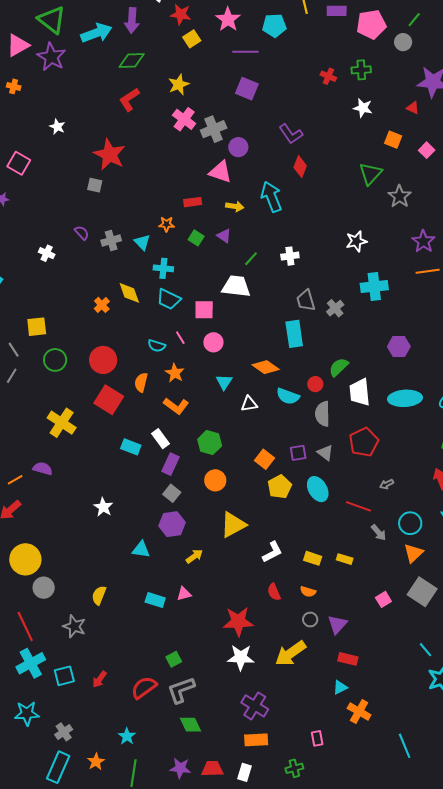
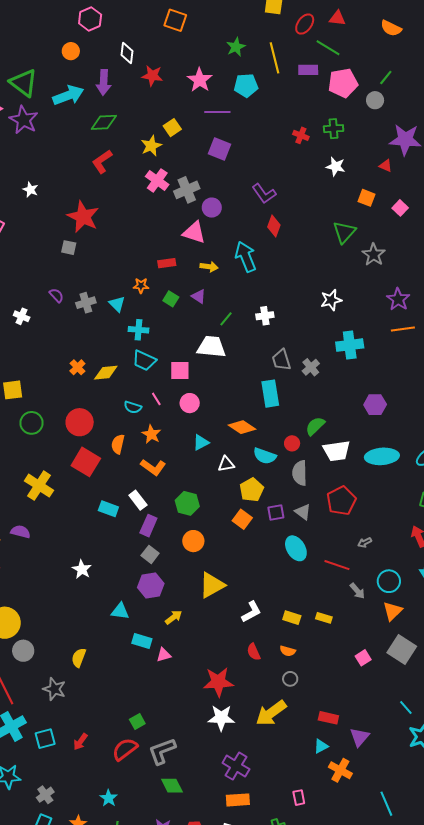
yellow square: (192, 39) -> (172, 128), moved
yellow diamond: (129, 293) -> (106, 373), moved, turned -75
cyan triangle: (224, 382) -> (201, 442), turned 30
white trapezoid: (360, 392) -> (337, 451), turned -92
yellow pentagon: (280, 487) -> (252, 490), moved
cyan rectangle: (155, 600) -> (142, 641), moved
purple triangle: (337, 624) -> (360, 737), moved
green square: (174, 659) -> (137, 721), moved

